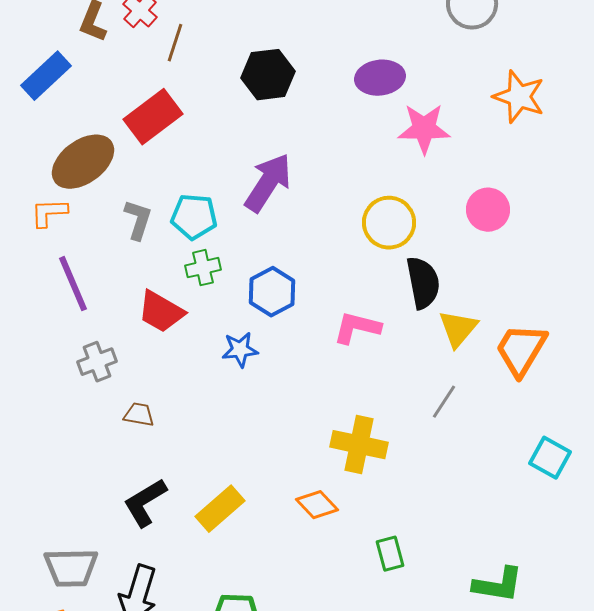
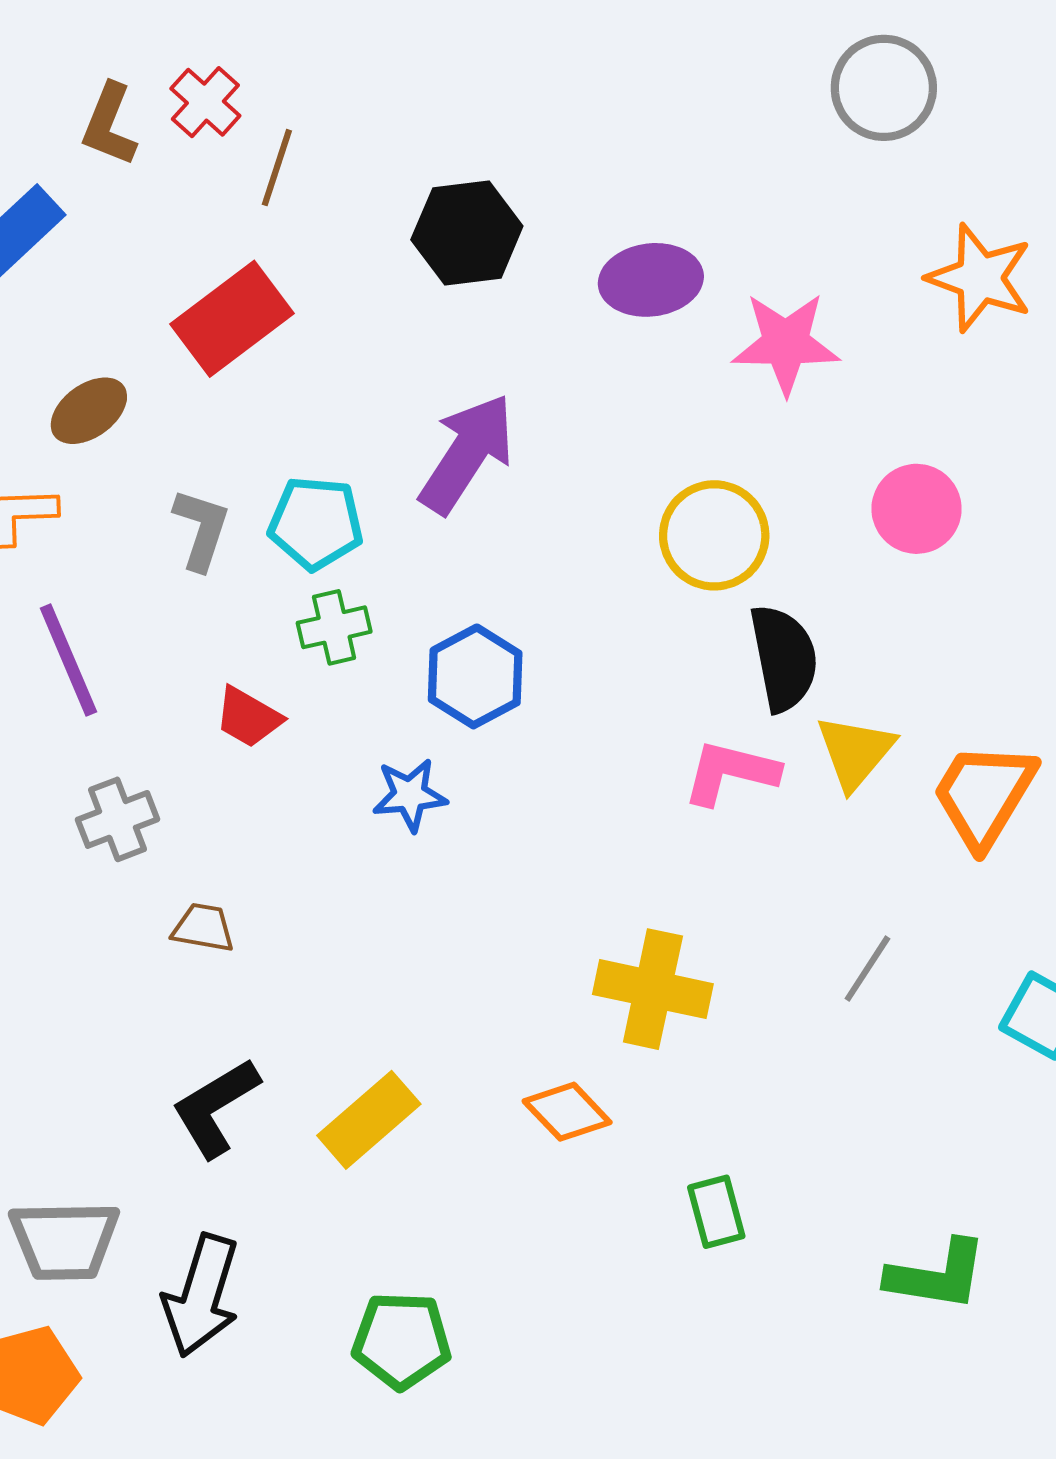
purple ellipse: (380, 78) -> (651, 280), moved
brown ellipse: (83, 162) -> (89, 411), size x0.6
red trapezoid: (161, 312) -> (248, 717), size x0.7
pink L-shape: (357, 328) -> (731, 772), moved
gray line: (444, 402) -> (867, 969), moved

